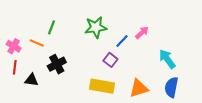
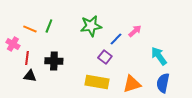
orange line: (37, 43) -> (30, 29), moved
black cross: (57, 64) -> (54, 61), turned 30
red line: (15, 67) -> (27, 58), moved

